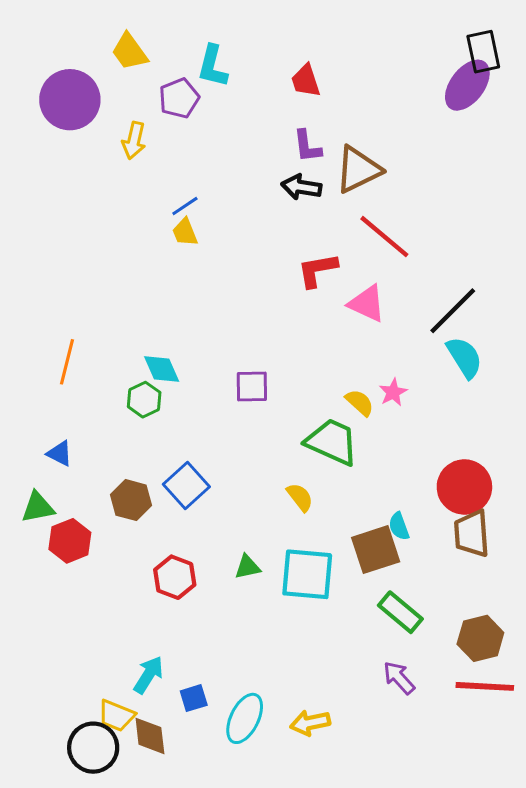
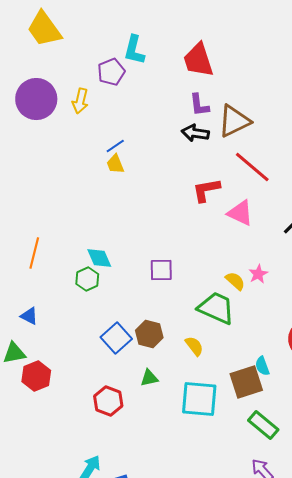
yellow trapezoid: (130, 52) -> (44, 29), moved, size x1.4
red trapezoid: (306, 81) -> (198, 60), size x1.5
purple circle: (70, 100) -> (36, 99), moved
brown hexagon: (131, 500) -> (149, 334), moved
green triangle: (248, 567) -> (149, 378), moved

